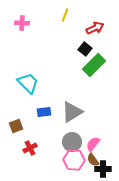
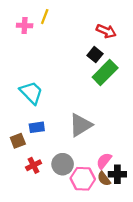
yellow line: (65, 15) -> (45, 17), moved
red arrow: (95, 28) -> (106, 31), turned 48
blue rectangle: (44, 112) -> (37, 127), moved
gray circle: (72, 142) -> (63, 164), moved
black cross: (103, 169) -> (117, 174), moved

